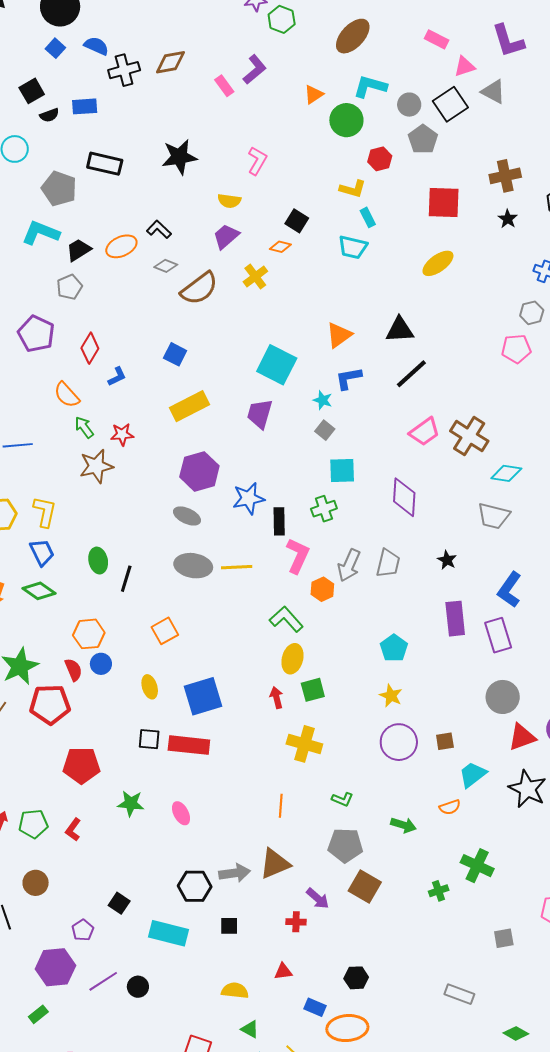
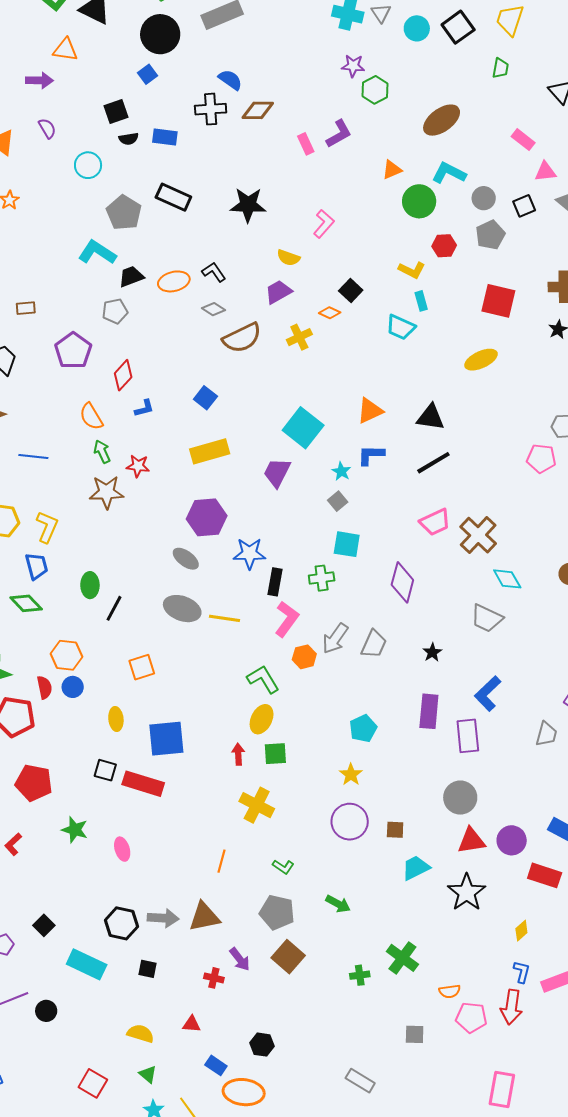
blue semicircle: (96, 46) -> (230, 80), moved
black square: (450, 104) -> (524, 206), size x0.7
cyan diamond: (506, 473) -> (507, 579), turned 40
orange semicircle: (450, 807) -> (450, 991), moved

